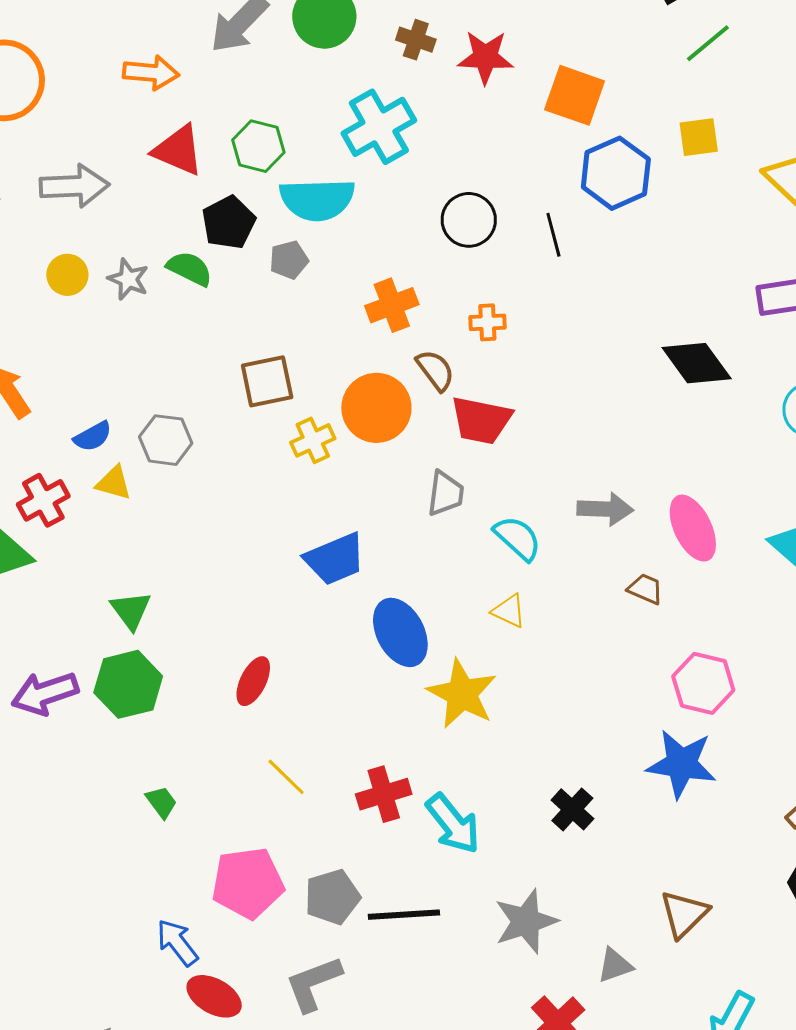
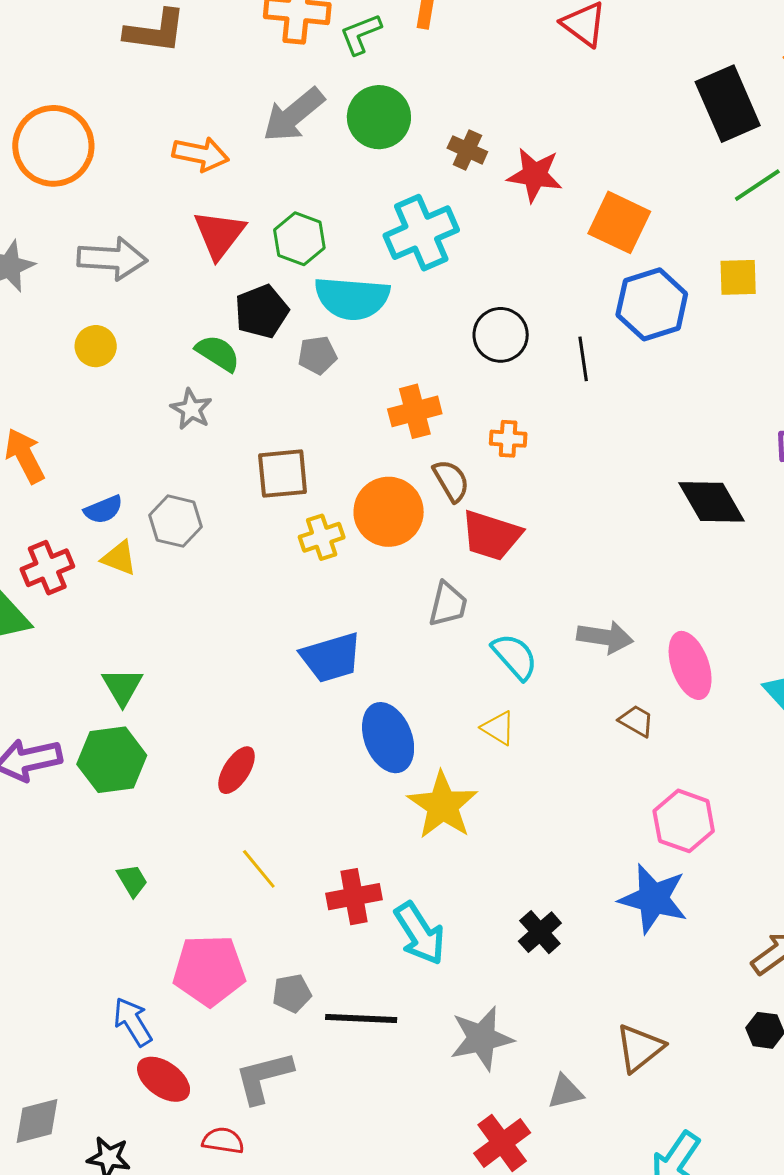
red triangle: (178, 150) -> (219, 234), turned 38
gray star: (128, 279) -> (191, 409), moved
gray pentagon: (332, 897) -> (292, 993), size x0.7

